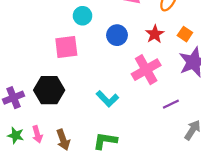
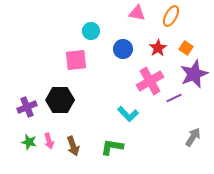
cyan L-shape: (107, 99) -> (128, 114), moved
purple line: (171, 104) -> (174, 98), moved

